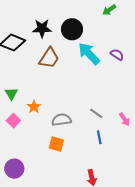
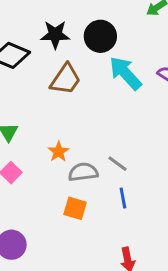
orange star: (34, 107) -> (58, 152), moved
gray line: (96, 113) -> (117, 164), moved
blue line: (99, 137) -> (123, 198), moved

